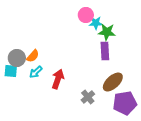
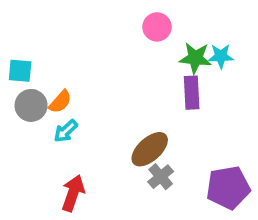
cyan star: (96, 23) -> (221, 56), moved
cyan square: (11, 71) -> (20, 71), moved
red arrow: (58, 79) -> (73, 193), moved
brown ellipse: (113, 82) -> (150, 149), moved

